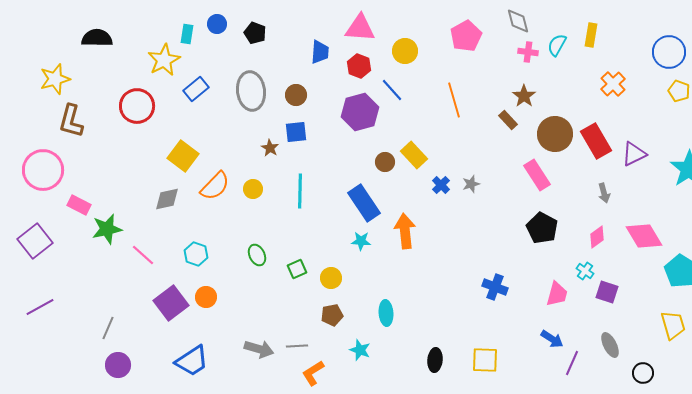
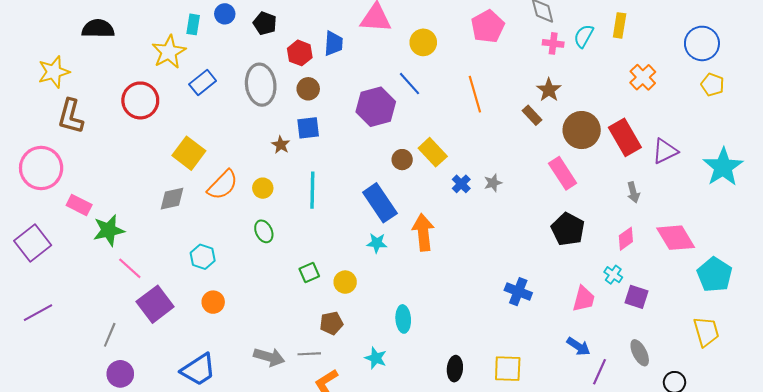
red hexagon: (359, 66) -> (300, 53), moved
pink line: (143, 255) -> (130, 268), moved
green ellipse: (257, 255) -> (264, 231), moved
purple square: (171, 303) -> (155, 304), moved
brown pentagon: (332, 315) -> (331, 323), moved

